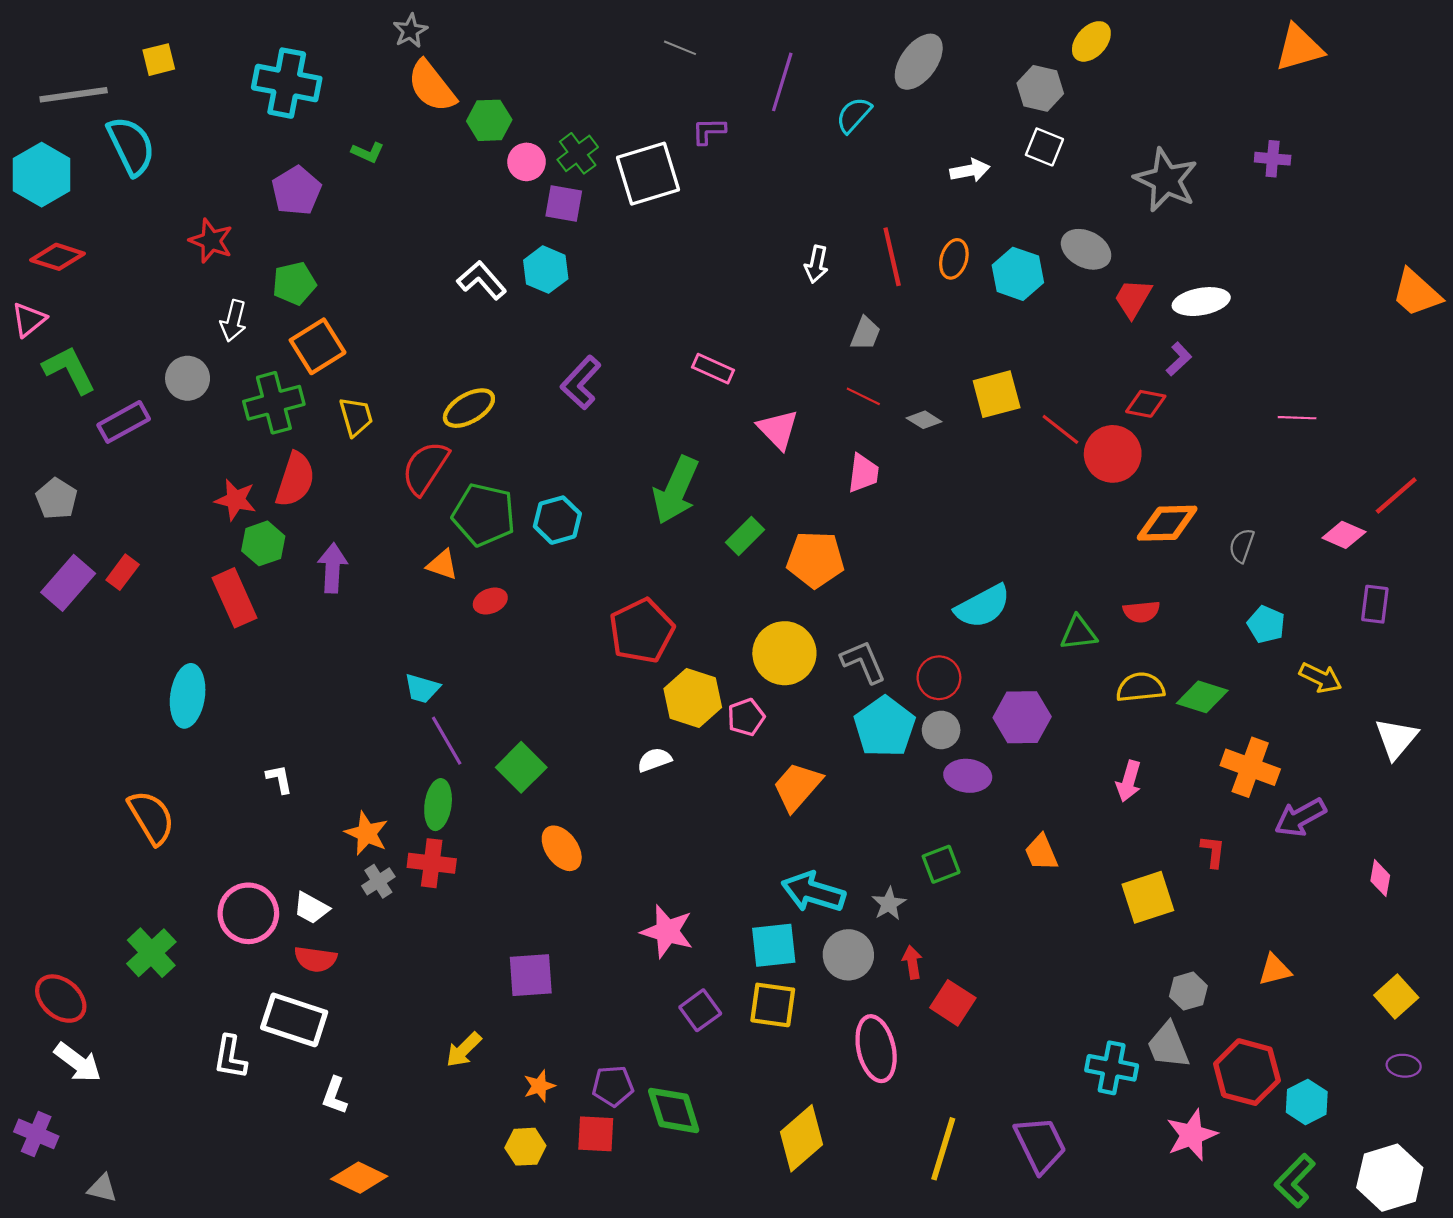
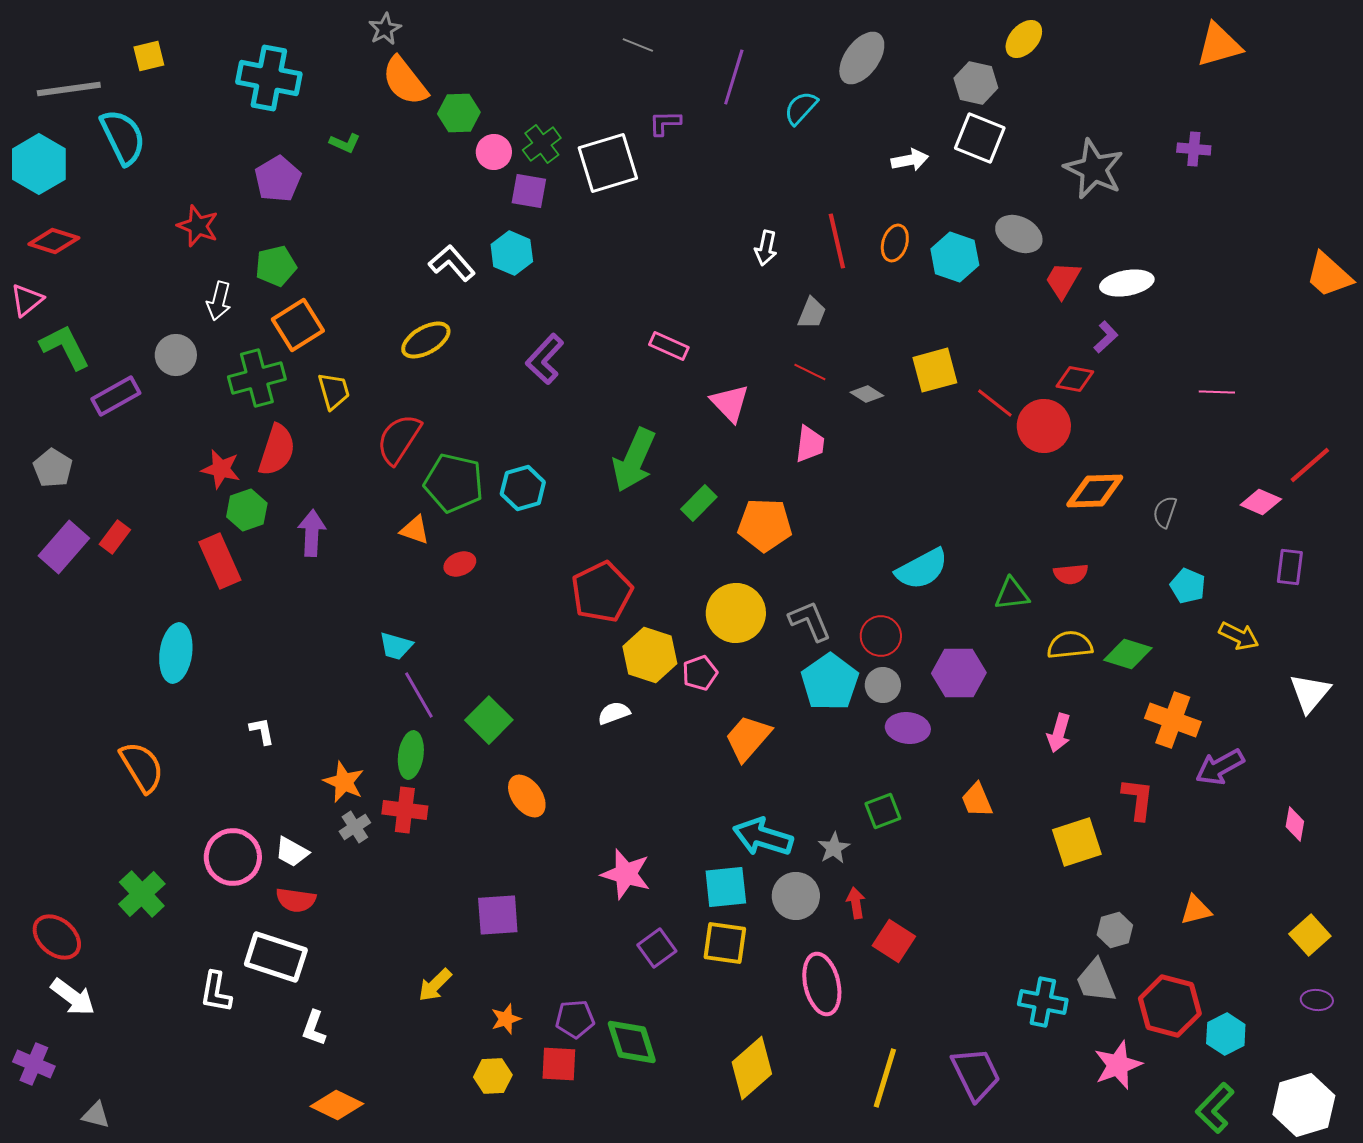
white square: (1044, 147) -> (980, 138), size x1.4
yellow ellipse: (469, 408) -> (426, 340), moved
red L-shape: (1213, 851) -> (1138, 799), size x1.4

